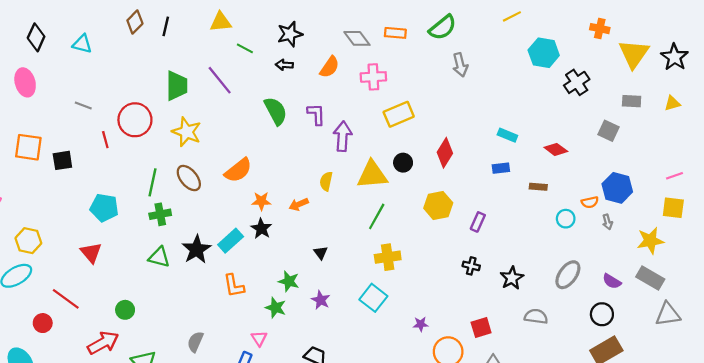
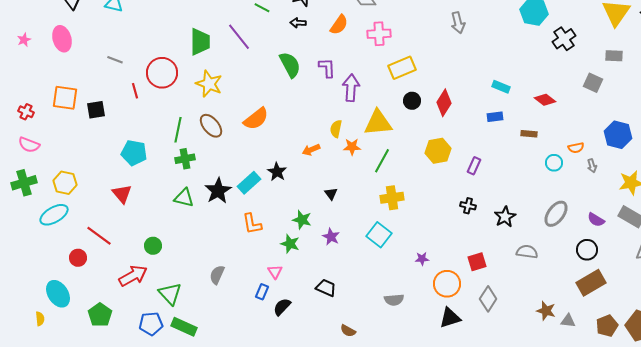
black circle: (403, 163) -> (412, 101), moved
blue hexagon: (617, 188) -> (618, 135), moved
orange star: (261, 201) -> (352, 147), moved

